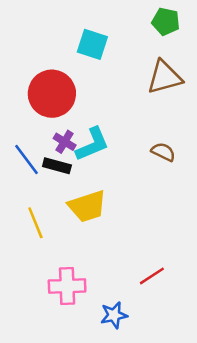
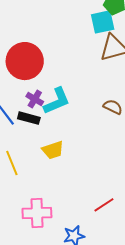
cyan square: (92, 44) -> (103, 22), moved, turned -30
yellow trapezoid: (87, 206) -> (53, 150), size x0.7

